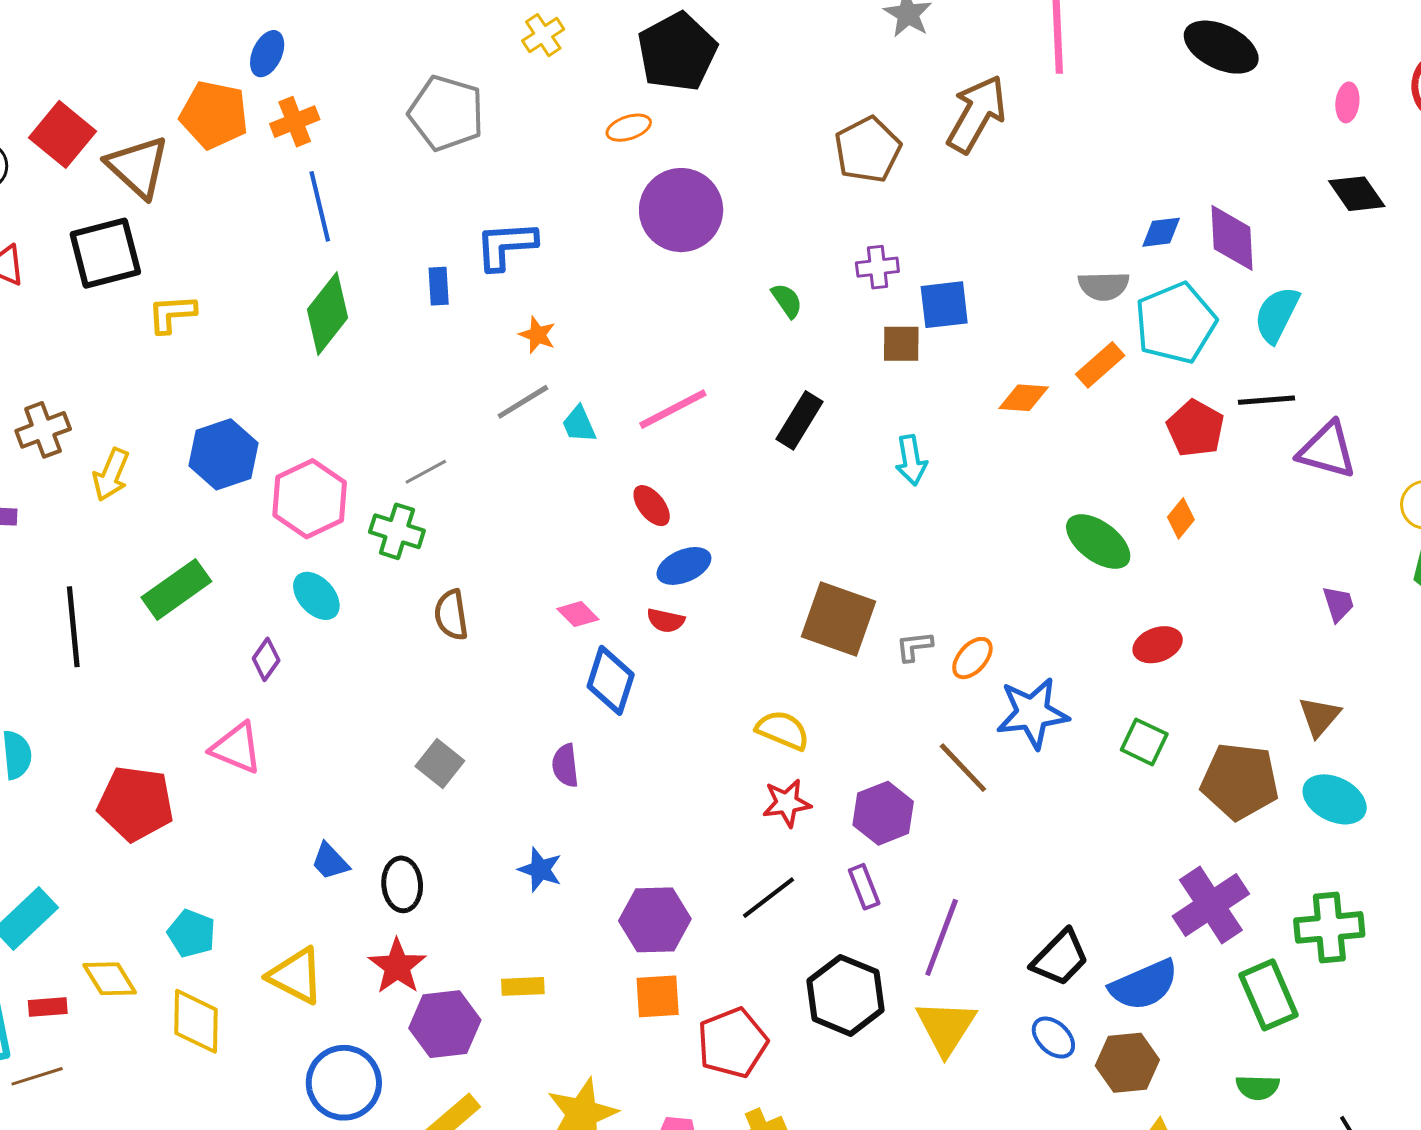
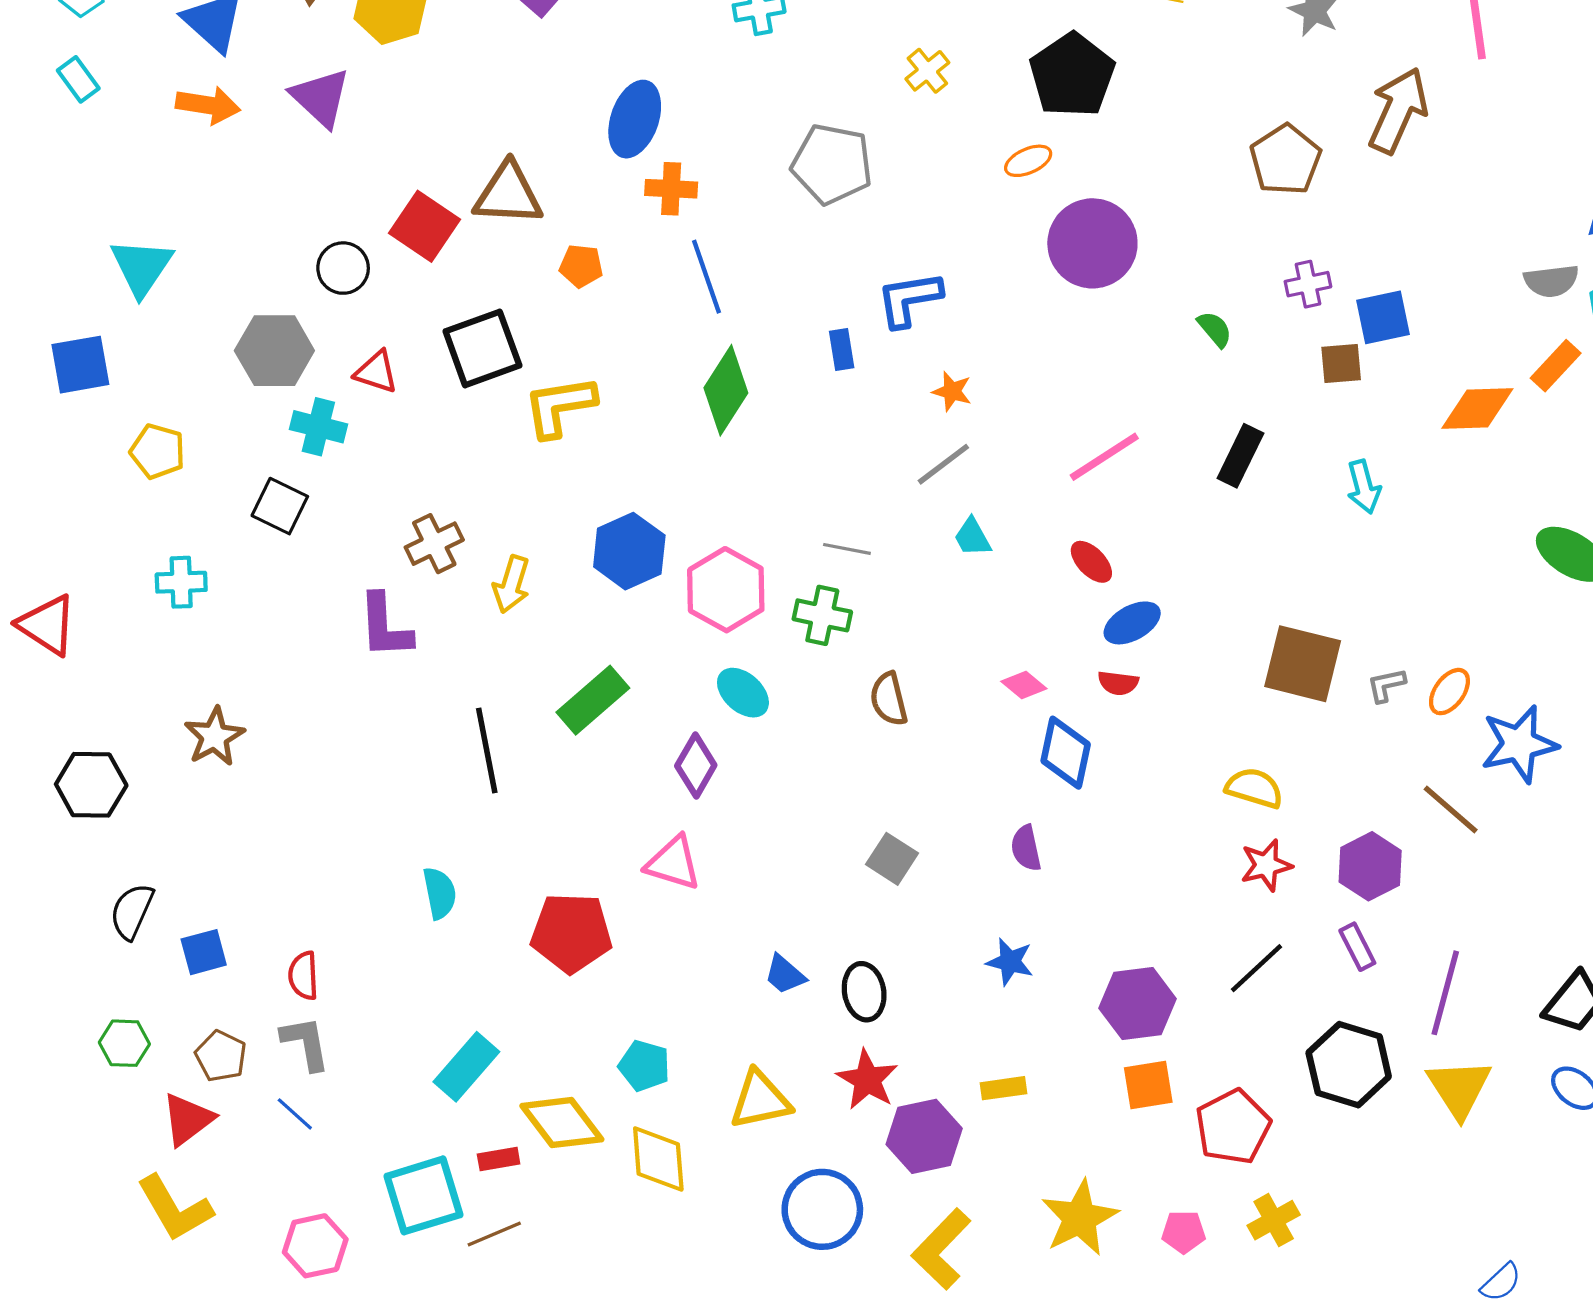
blue ellipse: (267, 54) -> (635, 119), size x1.5
orange pentagon: (214, 115) -> (581, 266), moved, size x0.6
orange cross: (295, 122) -> (671, 189), turned 30
brown triangle: (138, 167) -> (508, 194), moved, turned -34
yellow L-shape: (172, 314) -> (560, 406), size x1.4
orange diamond: (1024, 398) -> (1477, 408), size x1.4
cyan trapezoid: (579, 424) -> (972, 537), moved
gray line: (426, 472) -> (847, 549), turned 45
purple diamond: (266, 659) -> (696, 766), size x1.4
yellow triangle: (296, 976) -> (760, 1100), turned -34
yellow diamond: (110, 979) -> (562, 1123), size x1.4

